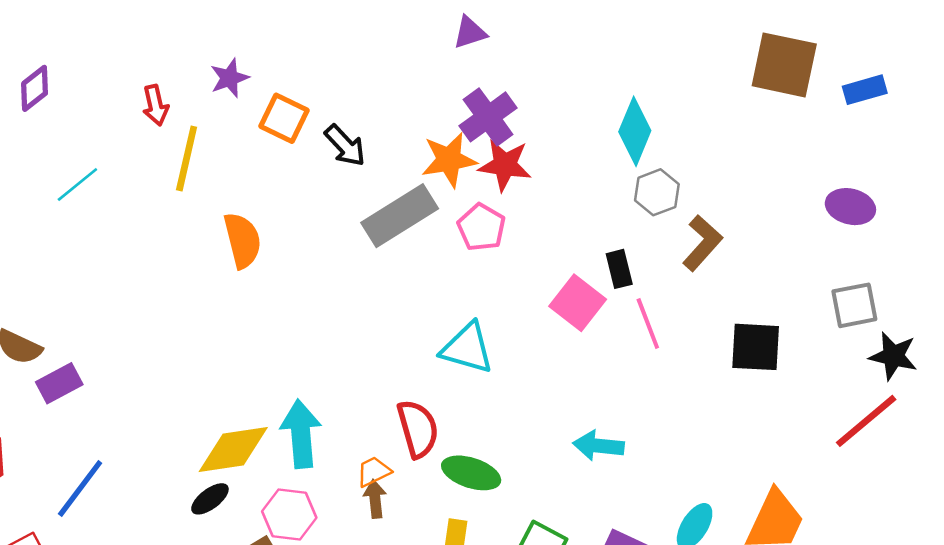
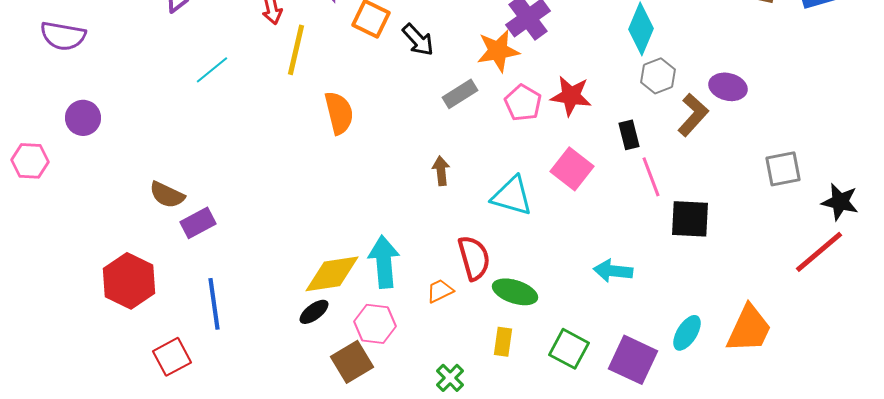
red star: (505, 165) -> (571, 96), moved
purple ellipse: (850, 207) -> (728, 87), moved
gray rectangle: (400, 216) -> (460, 94), size x0.6
pink square: (578, 303) -> (572, 169), moved
gray square: (854, 305) -> (783, 169), moved
black square: (756, 347) -> (690, 219), moved
blue line: (80, 489) -> (214, 304), turned -45
brown arrow: (375, 499) -> (441, 171), moved

